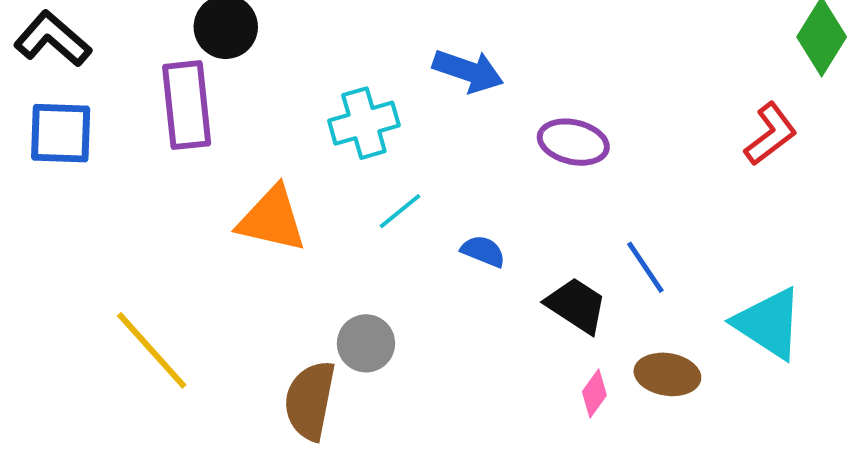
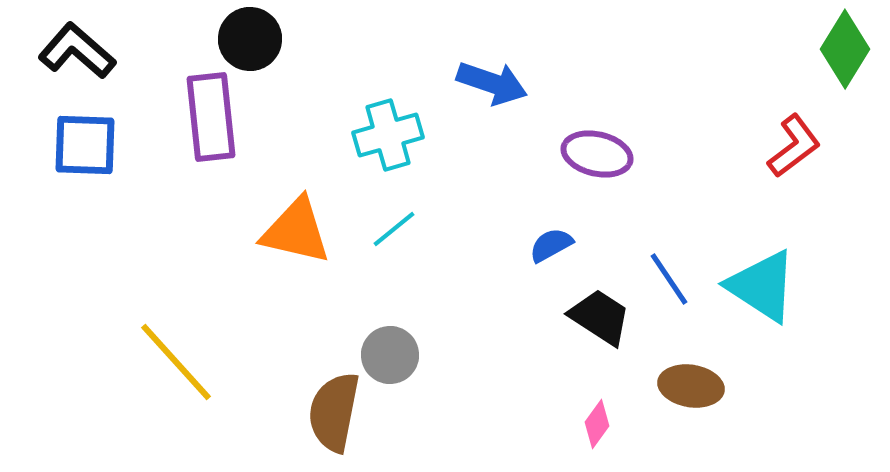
cyan line: (400, 211) -> (394, 229), moved
blue semicircle: (483, 251) -> (551, 245), moved, turned -51
cyan triangle: (769, 323) -> (762, 286), moved
pink diamond: (594, 393) -> (597, 424), moved

